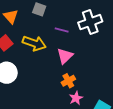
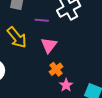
yellow arrow: (34, 43) -> (17, 37), turned 40

